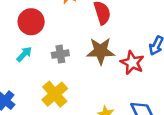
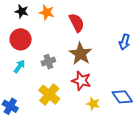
brown star: (101, 51) -> (80, 54), turned -30
red star: (132, 63) -> (81, 81), moved

